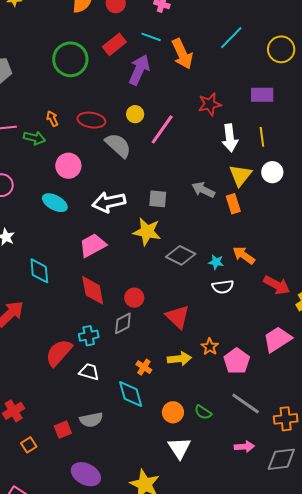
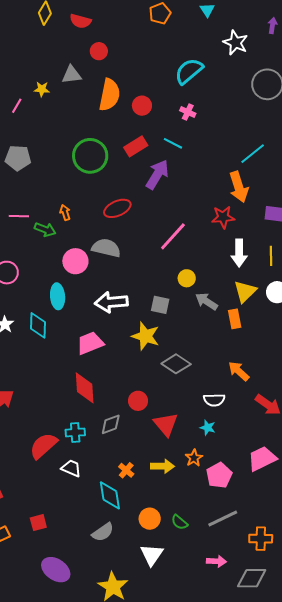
orange arrow: (182, 54) -> (239, 187), moved
yellow circle: (135, 114) -> (187, 278), moved
red ellipse: (91, 120) -> (117, 208), moved, turned -40
gray semicircle: (118, 145) -> (106, 248), moved, turned -36
cyan ellipse: (55, 203) -> (58, 296), turned 50
cyan star: (216, 262) -> (208, 428), moved
cyan diamond: (39, 271) -> (38, 325), moved
red circle: (134, 298) -> (138, 401), moved
gray line: (246, 403) -> (223, 519), turned -68
gray semicircle: (91, 420) -> (103, 532), moved, turned -30

